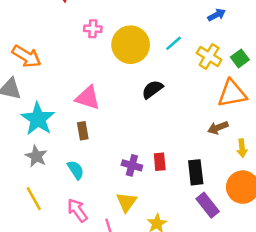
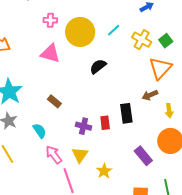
orange triangle: (232, 94) -> (160, 68), turned -35
pink triangle: (88, 98) -> (50, 53), moved
brown rectangle: (83, 131) -> (54, 101), moved, turned -40
black rectangle: (196, 172) -> (126, 113), moved
pink arrow: (77, 210) -> (54, 155), moved

